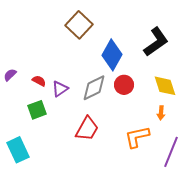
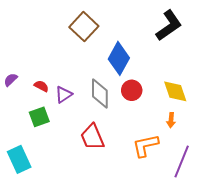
black L-shape: (156, 42) -> (169, 26), moved
gray diamond: (94, 88) -> (100, 93), turned -64
red trapezoid: (87, 129) -> (92, 137), turned 128

